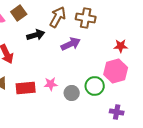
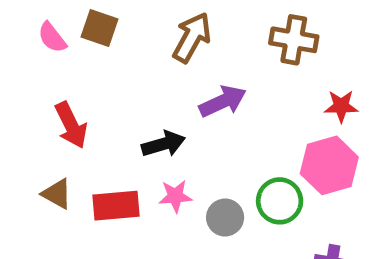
brown square: (19, 13) -> (99, 28), turned -35
brown cross: (86, 18) -> (294, 40), moved
black arrow: (36, 35) -> (163, 144), moved

